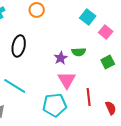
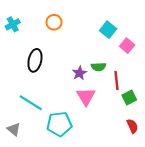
green square: (108, 62) -> (129, 97), moved
red line: (89, 97) -> (117, 81), moved
cyan pentagon: (55, 105) -> (59, 124), moved

